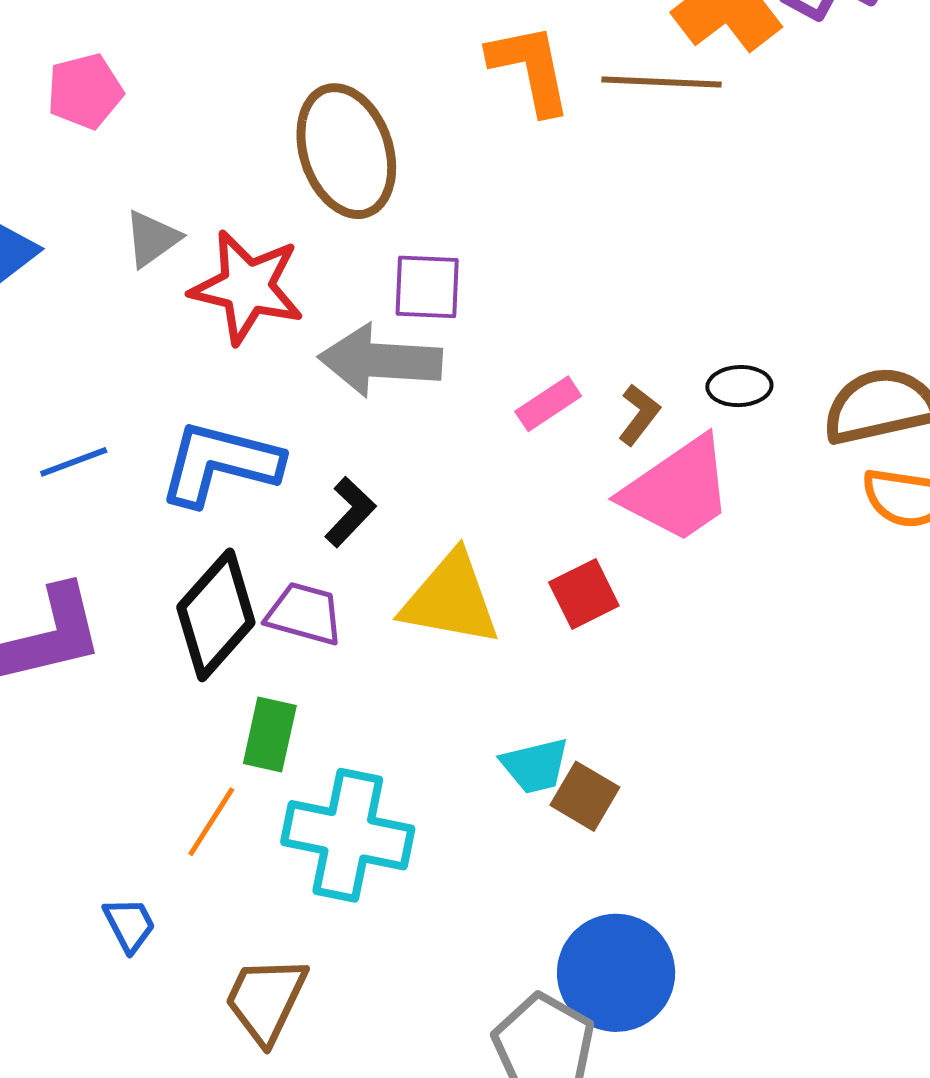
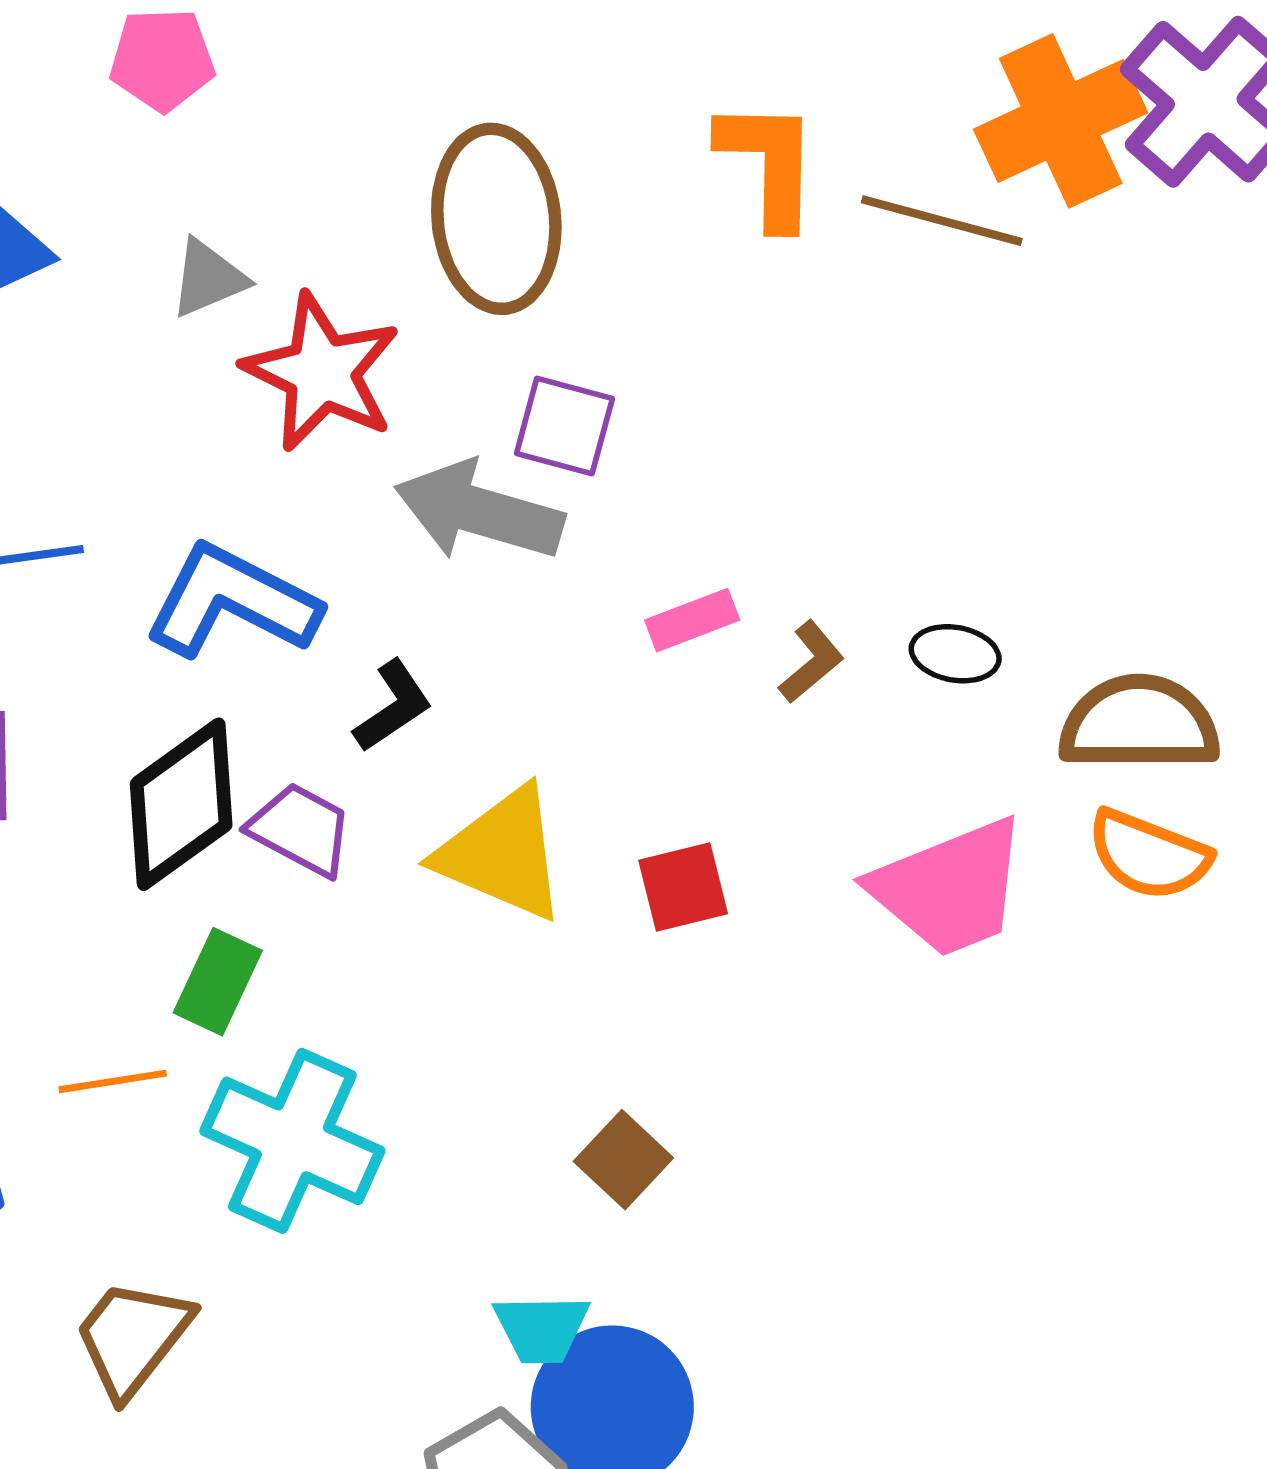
pink trapezoid: (678, 490) -> (950, 888), moved
cyan trapezoid: (535, 766) -> (542, 1329), moved
orange line: (211, 822) -> (113, 1081), turned 36

